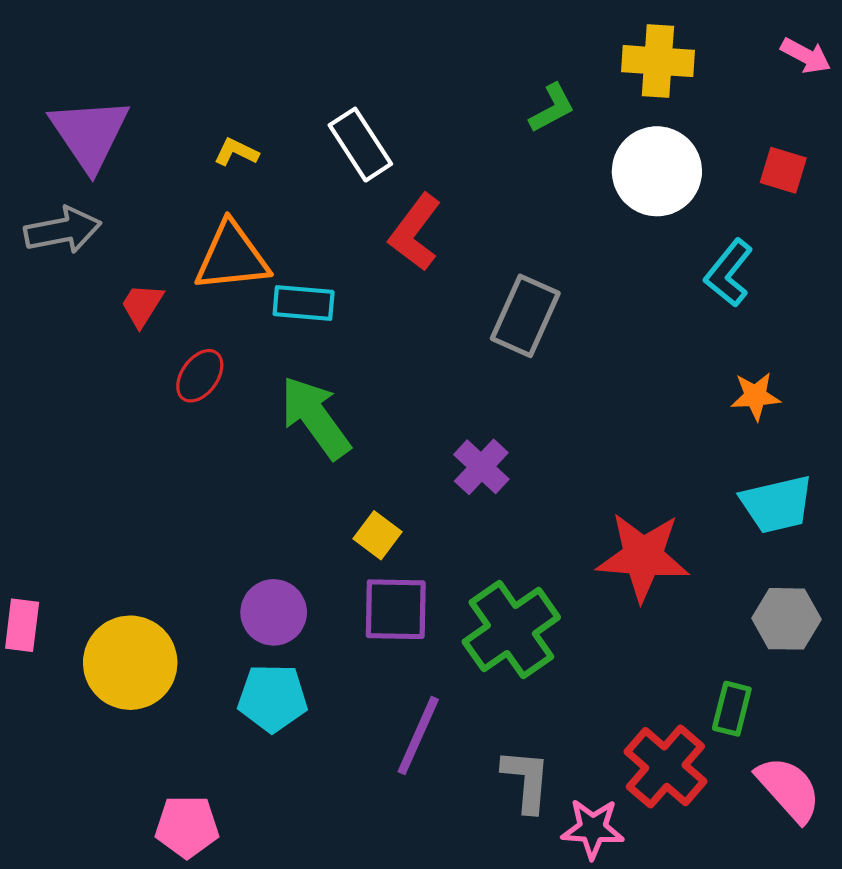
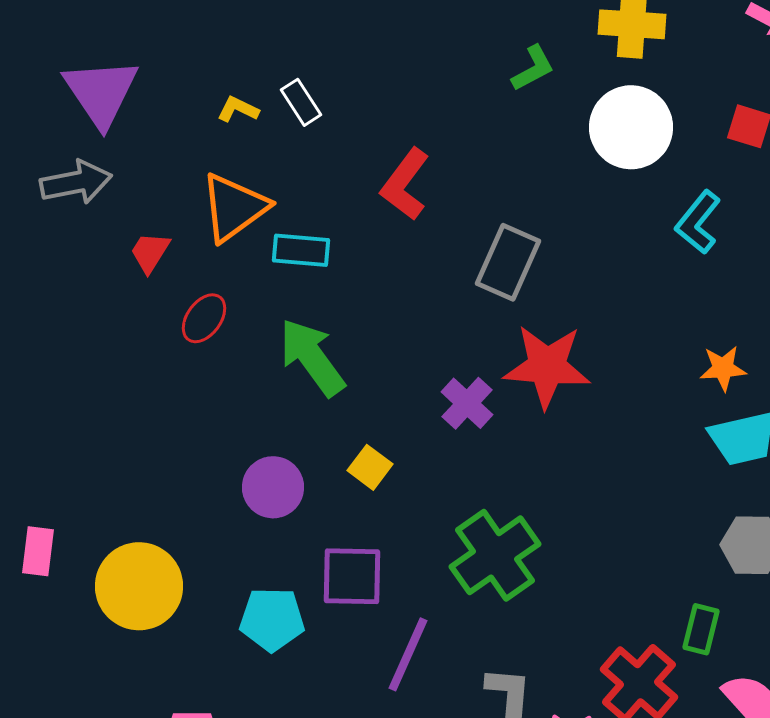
white rectangle: (360, 145) -> (301, 102), moved, size x0.7
orange triangle: (232, 257) -> (234, 207), turned -30
orange star: (755, 396) -> (723, 368), moved
red star: (643, 557) -> (547, 366), moved
purple square: (396, 609) -> (352, 576), moved
purple circle: (274, 612) -> (273, 487), moved

